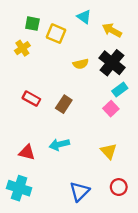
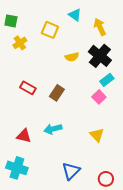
green square: (32, 24) -> (11, 21), moved
yellow arrow: (112, 30) -> (100, 27), turned 36
red circle: (119, 187) -> (106, 179), moved

